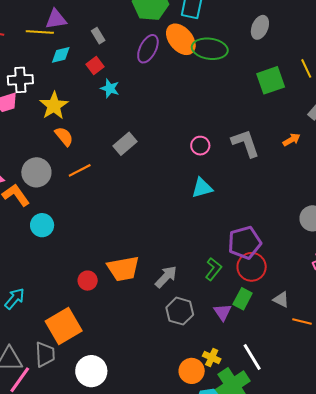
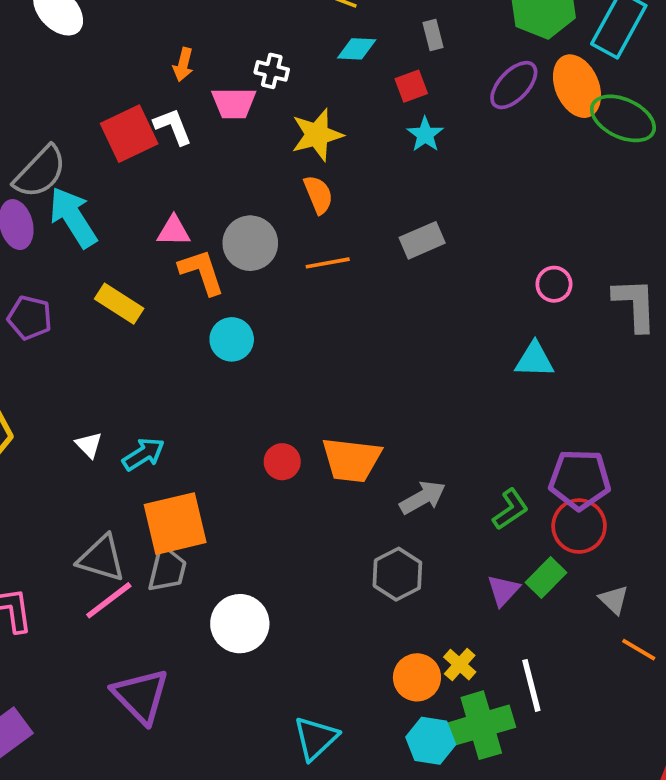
white cross: (20, 80) -> (272, 71), size x0.7
gray hexagon: (180, 311) -> (397, 574), moved
orange square: (64, 326) -> (175, 524), moved

